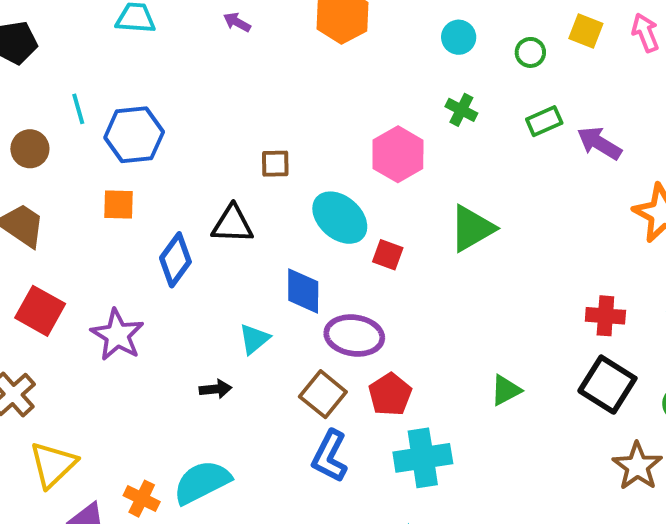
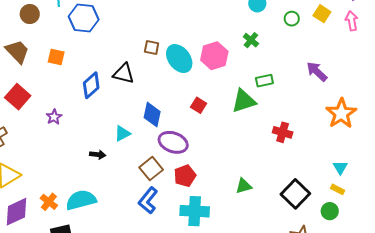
green rectangle: (544, 121) -> (264, 81), moved
orange square: (118, 205) -> (56, 57), moved
cyan ellipse: (340, 218) -> (179, 59), moved
red cross: (605, 316) -> (283, 132), moved
purple star: (117, 335) -> (54, 117), size x0.6

